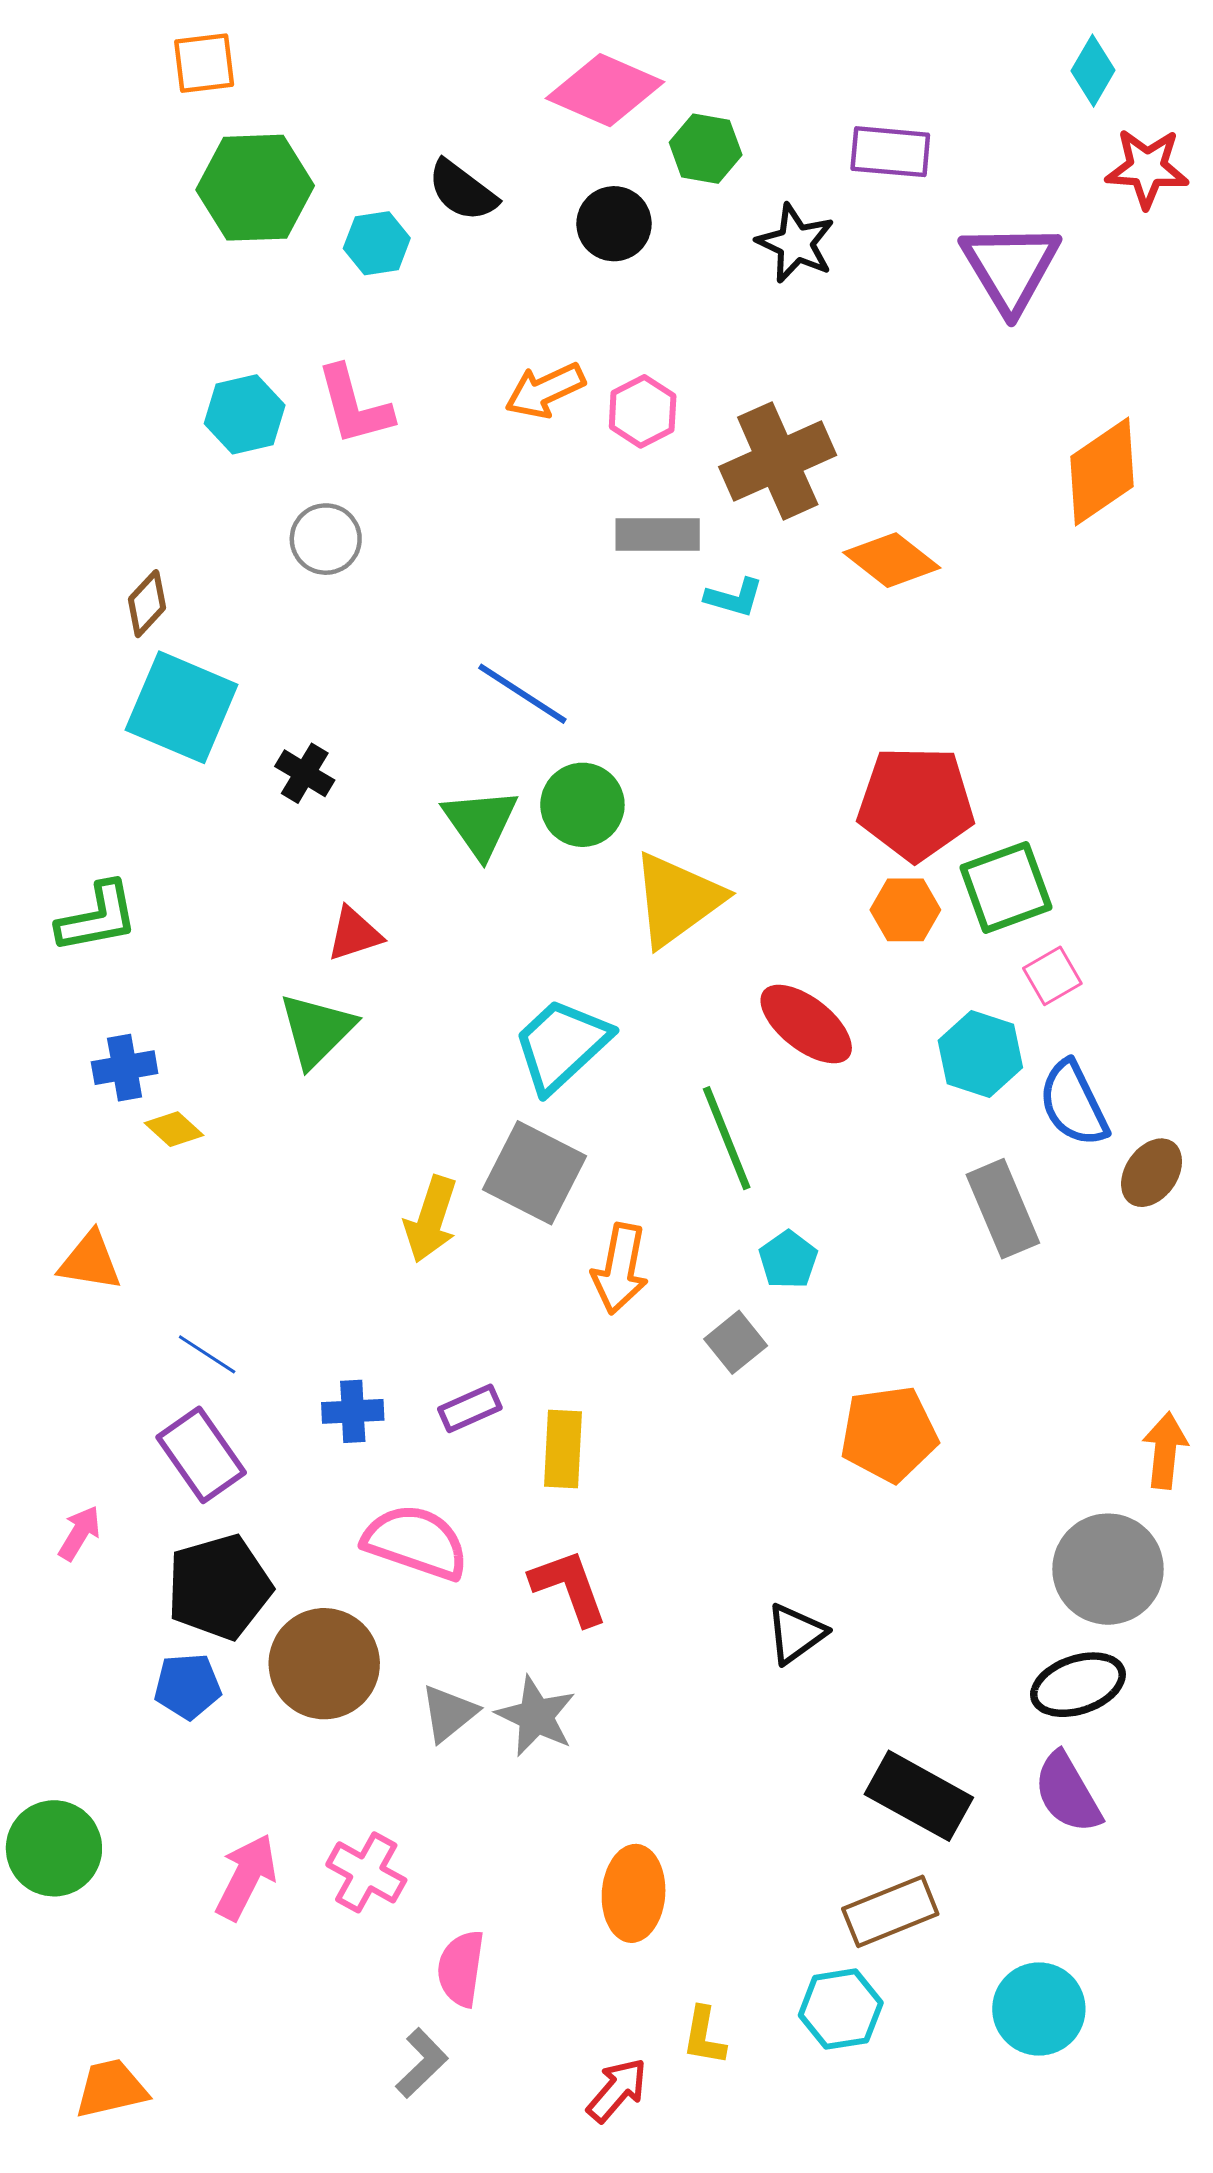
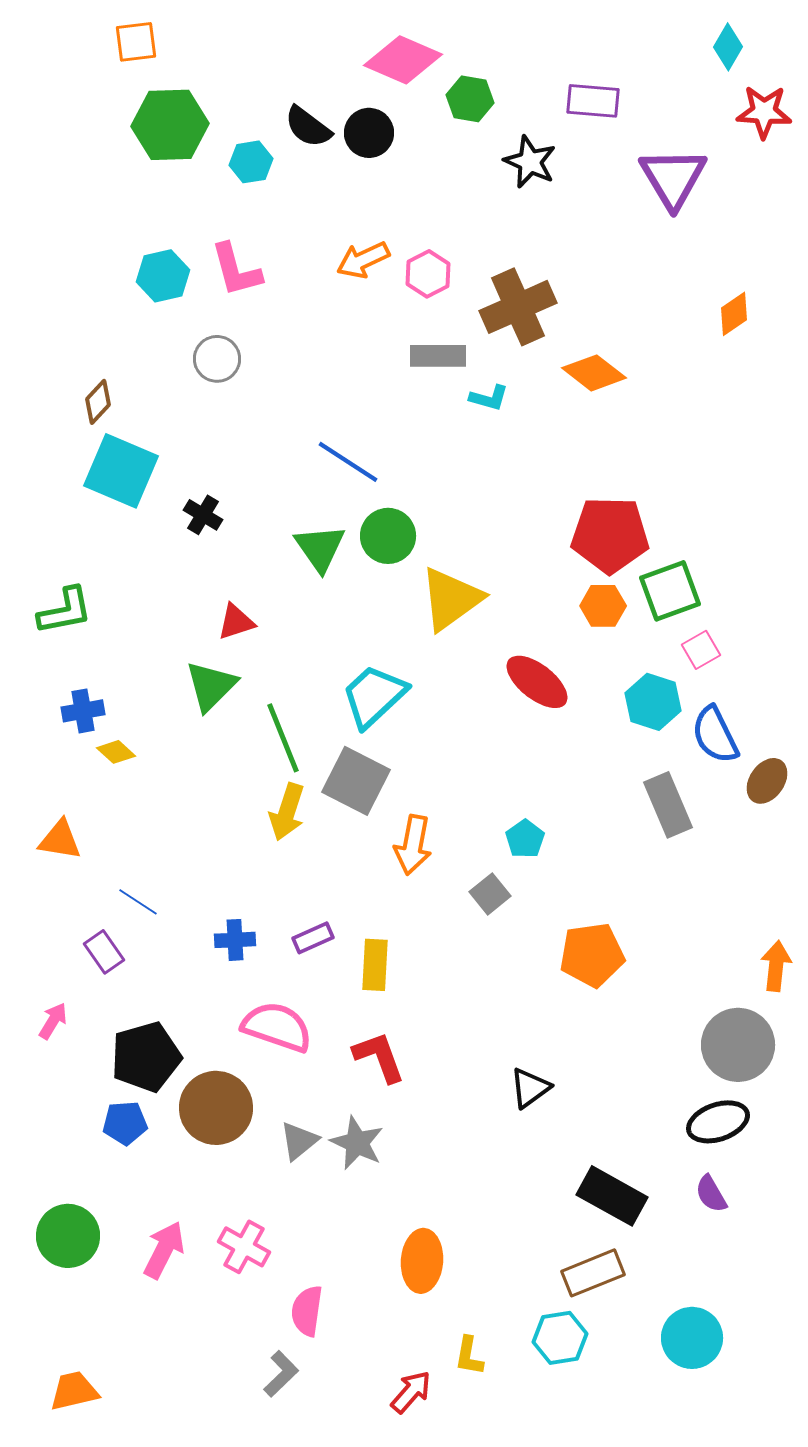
black circle: (614, 224) -> (369, 133), moved
orange diamond: (1102, 471) -> (734, 314), size x0.6
green line: (727, 1138) -> (283, 738), moved
purple rectangle: (201, 1455) -> (104, 952), moved, size x0.7
purple semicircle: (1067, 1793) -> (711, 1194), size x0.7
green circle: (54, 1848) -> (68, 1236), moved

